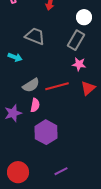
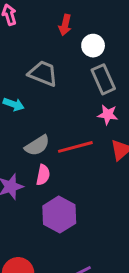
white circle: (84, 17) -> (93, 46), moved
gray rectangle: (76, 40) -> (103, 79), turned -54

